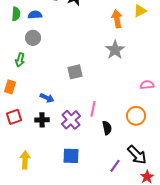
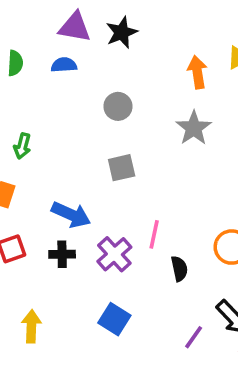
blue semicircle: (35, 15) -> (64, 65), moved
gray circle: (33, 38) -> (118, 106), moved
blue arrow: (47, 98) -> (71, 215), size x1.5
blue square: (71, 156) -> (114, 319), turned 30

